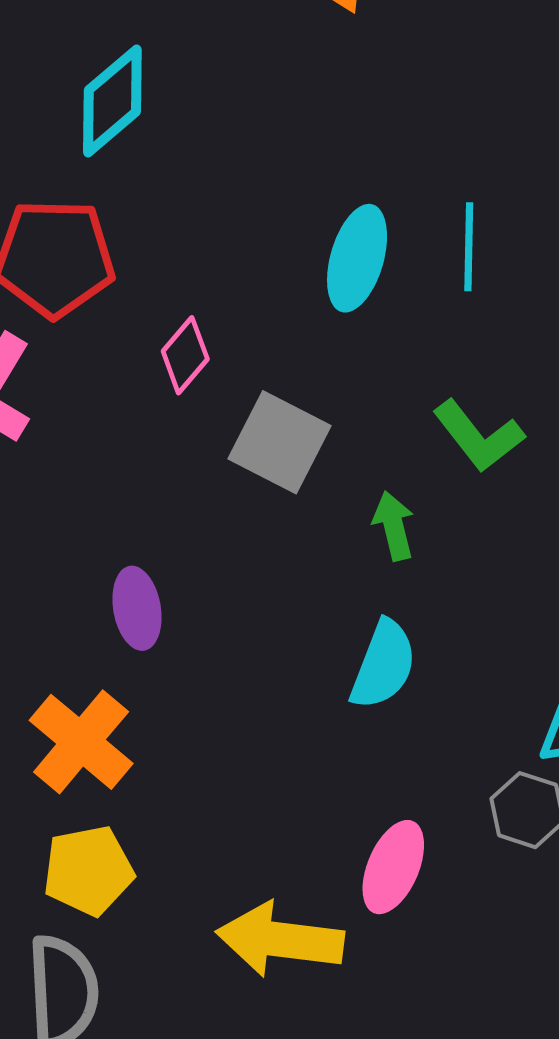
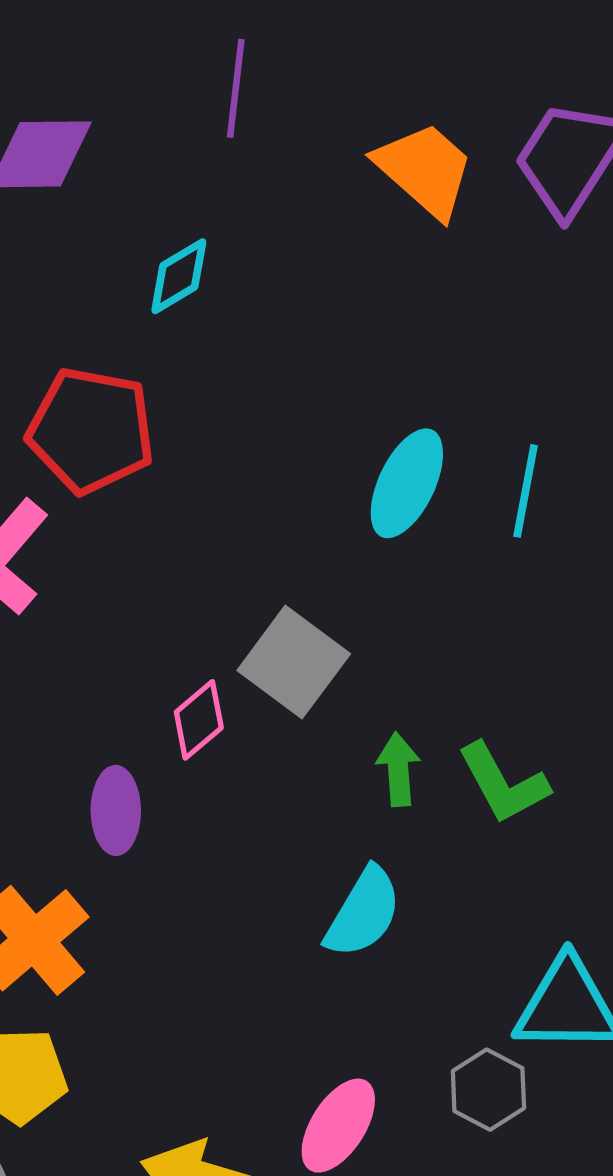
cyan diamond: (112, 101) -> (179, 276), size x0.7
pink diamond: (185, 355) -> (199, 720), moved
green L-shape: (478, 436) -> (503, 783), moved

